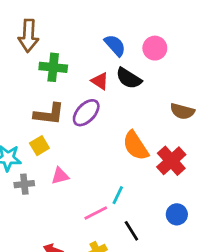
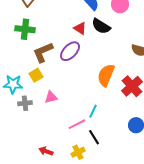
green cross: (53, 67) -> (25, 29), moved
brown L-shape: (49, 114) -> (43, 52), turned 150
orange semicircle: (136, 146) -> (106, 75), turned 55
black line: (131, 231) -> (94, 137), moved

